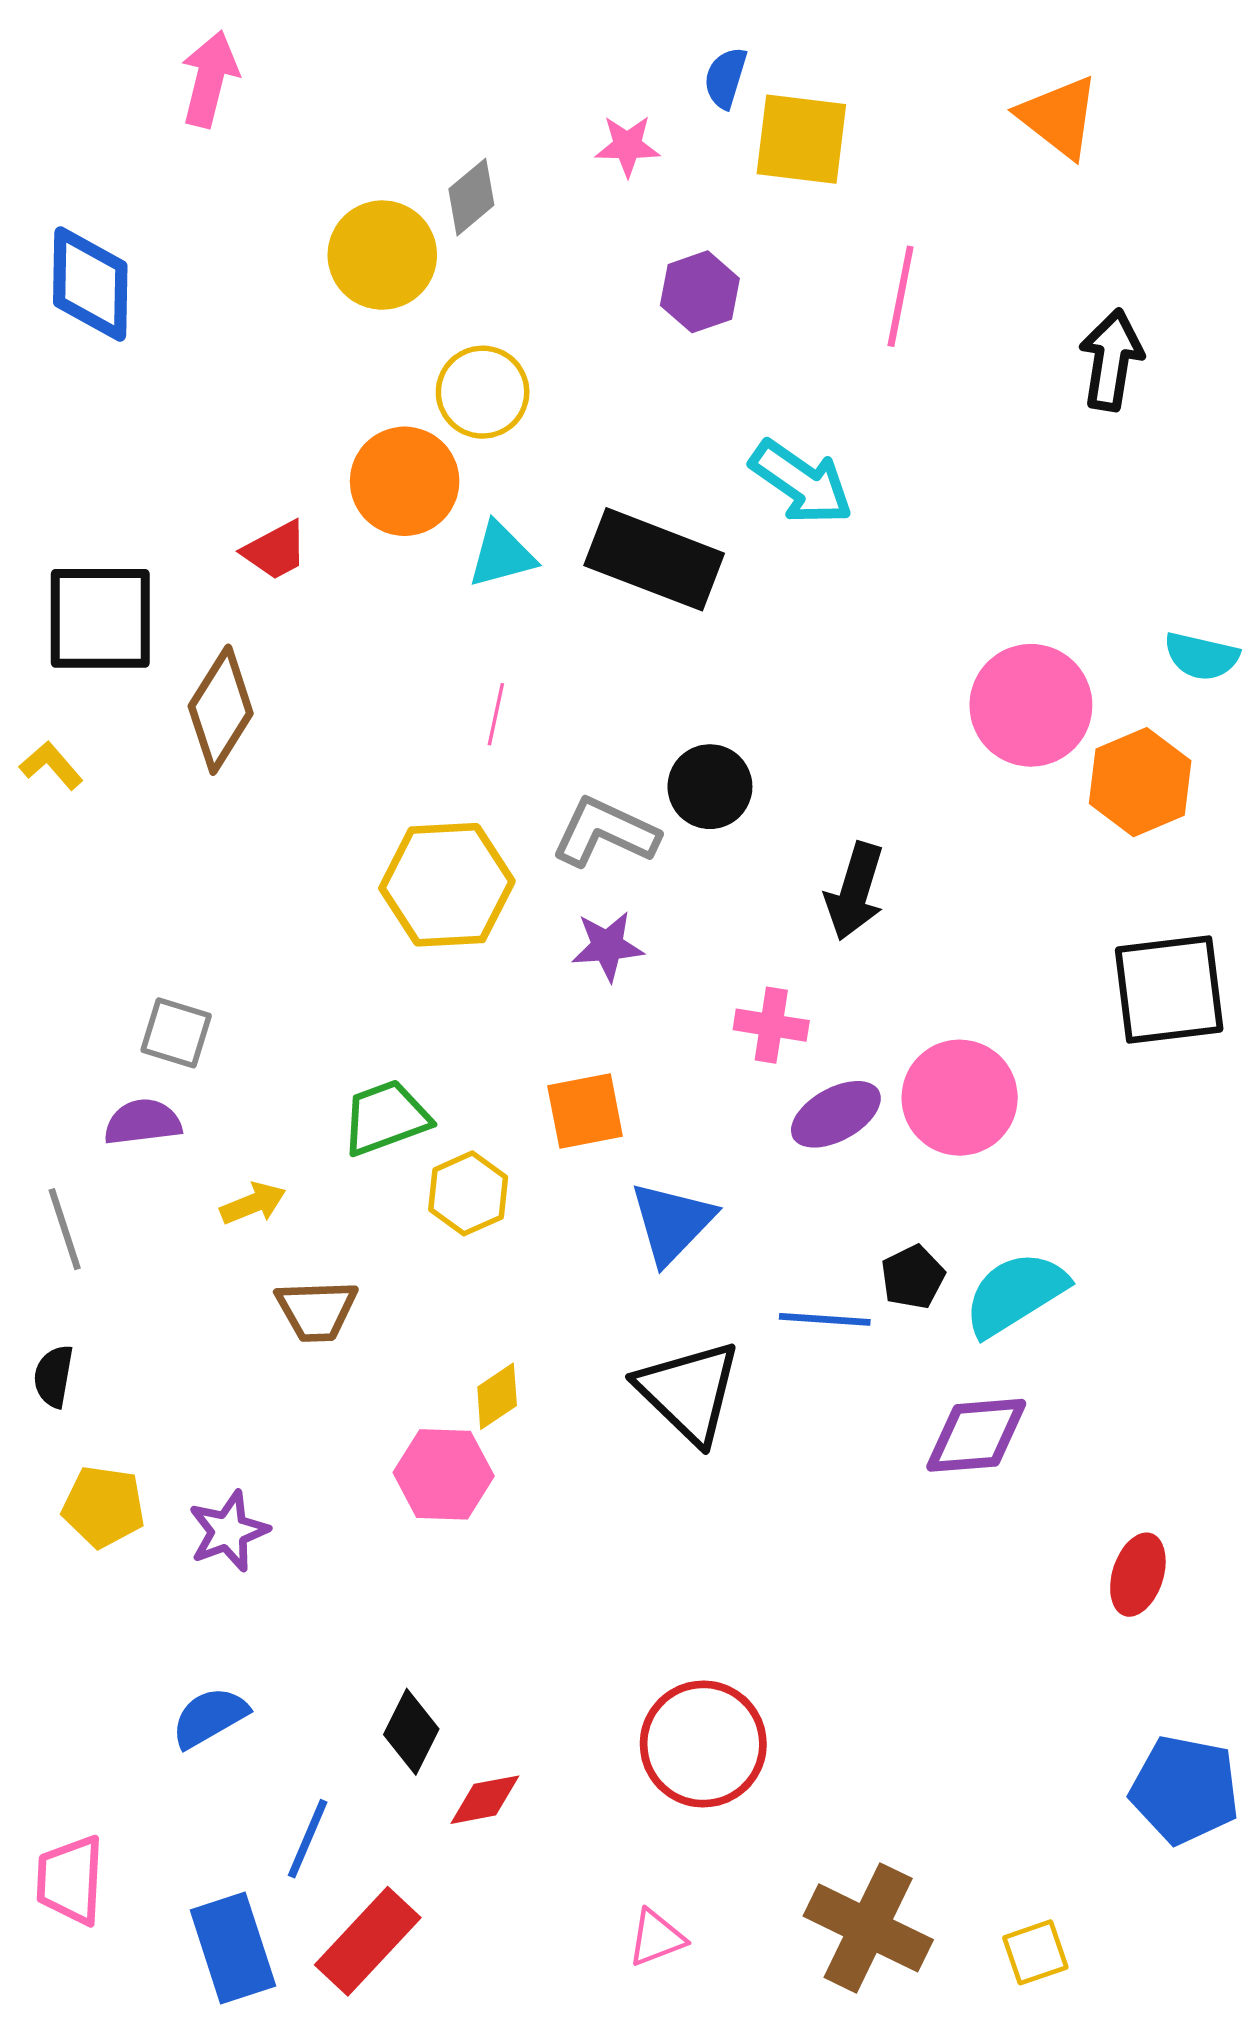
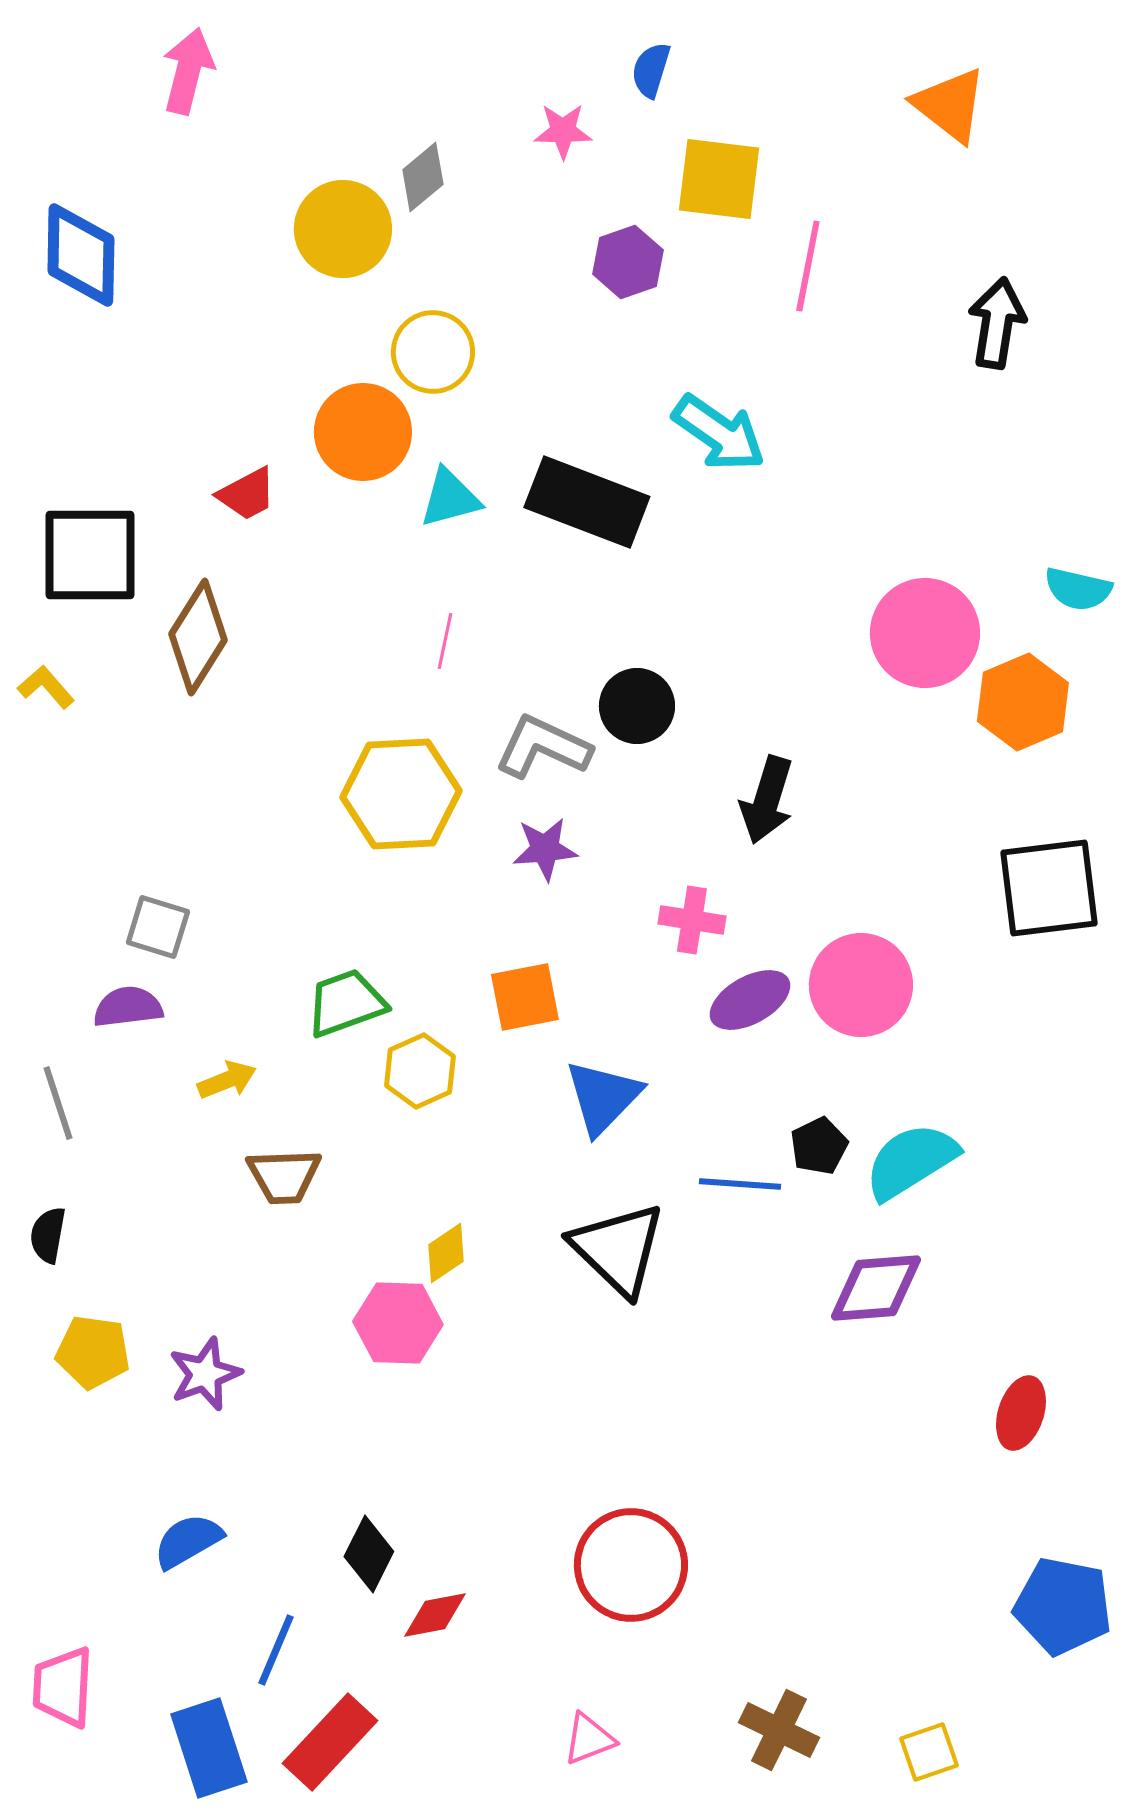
yellow square: (801, 139) -> (719, 179), moved
brown cross: (868, 1928) -> (779, 1730), size x0.7

